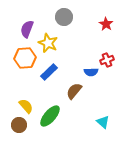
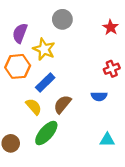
blue semicircle: (91, 72) -> (99, 96), moved
brown semicircle: (74, 91) -> (62, 104), moved
yellow semicircle: (26, 106) -> (34, 107), moved
cyan triangle: (103, 122) -> (107, 140), turned -40

